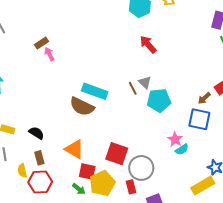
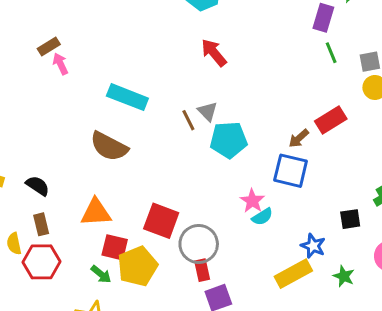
cyan rectangle: (95, 91) -> (127, 97), moved
orange triangle: (74, 149) -> (96, 212), turned -35
red rectangle: (131, 187) -> (202, 270), moved

